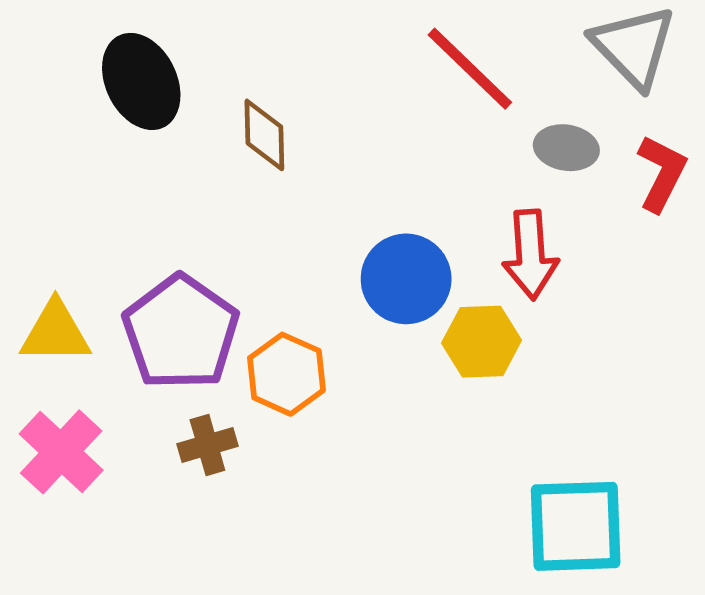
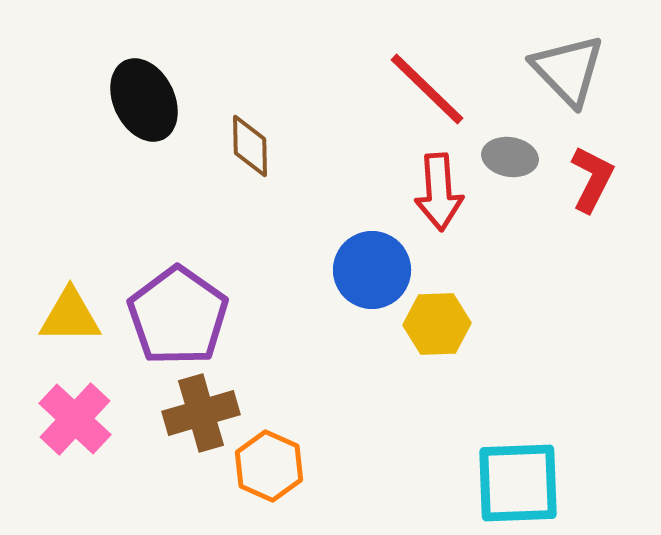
red arrow: (530, 255) -> (439, 192), moved
orange hexagon: (286, 374) -> (269, 466), moved
brown cross: (207, 445) -> (201, 413), size x1.5

